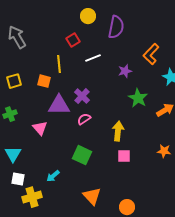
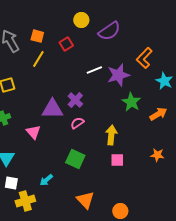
purple semicircle: (116, 27) -> (109, 31), turned 45
white line: (93, 58) -> (94, 70), moved
yellow line: (59, 64) -> (38, 59), moved, turned 36
purple star: (125, 71) -> (118, 75), size x1.6
orange square: (44, 81) -> (37, 36), moved

